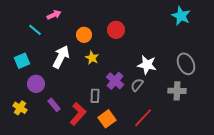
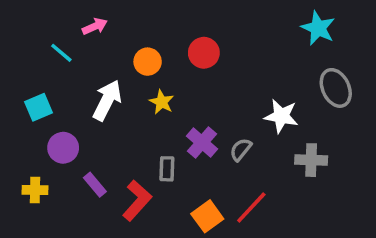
gray ellipse: (186, 64) -> (336, 88), moved
white star: (147, 65) -> (281, 116), moved
yellow cross: (20, 108) -> (35, 190), turned -32
orange square: (107, 119) -> (207, 216), moved

